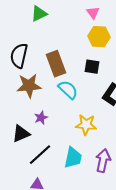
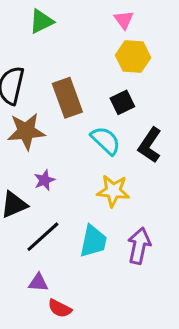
black square: (92, 67) -> (122, 102), turned -35
cyan semicircle: (68, 90) -> (106, 140), moved

